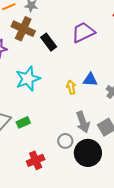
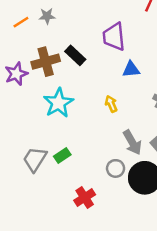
brown cross: (23, 29) -> (46, 62), moved, turned -30
purple trapezoid: (83, 32) -> (114, 37), turned -60
blue triangle: (90, 80) -> (131, 69), moved

